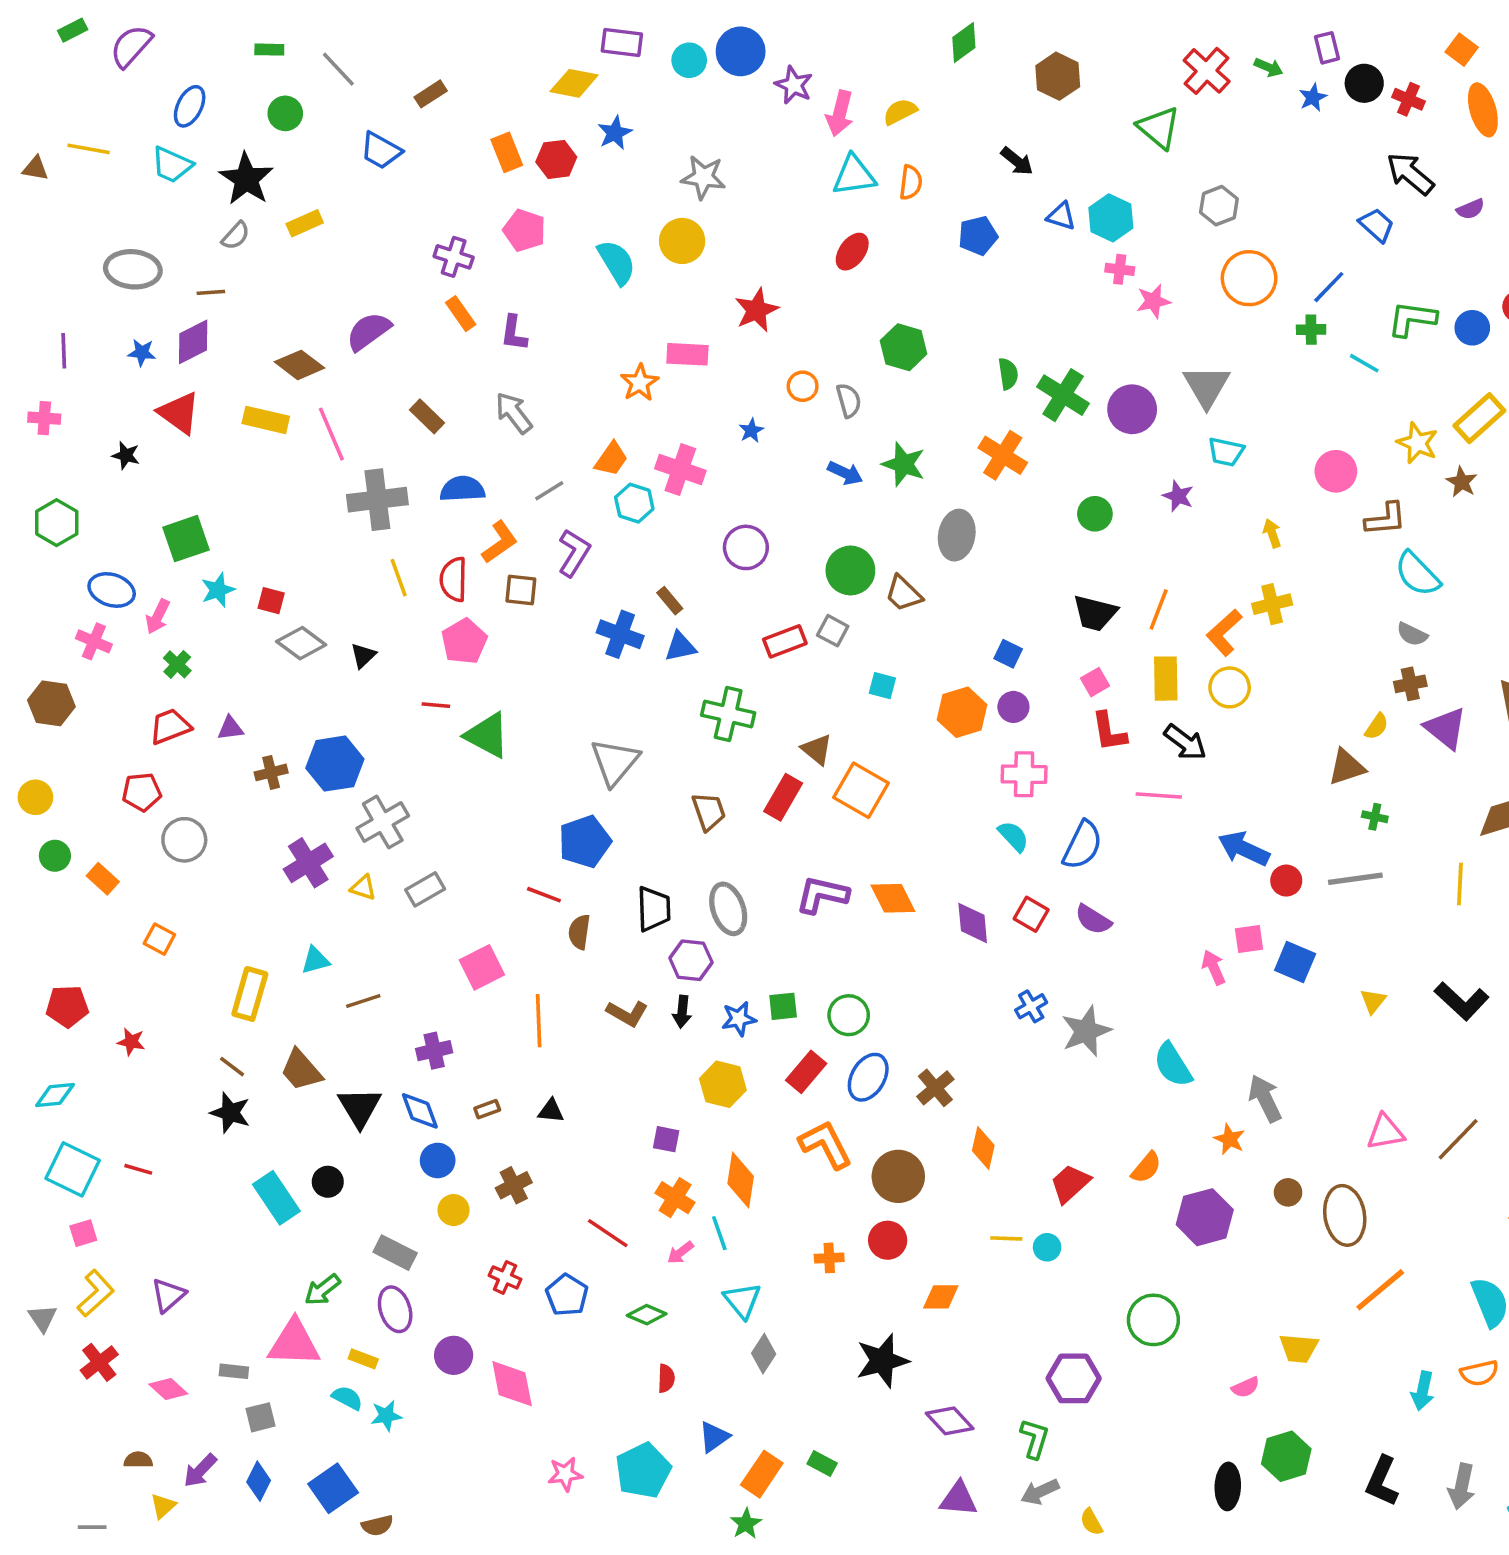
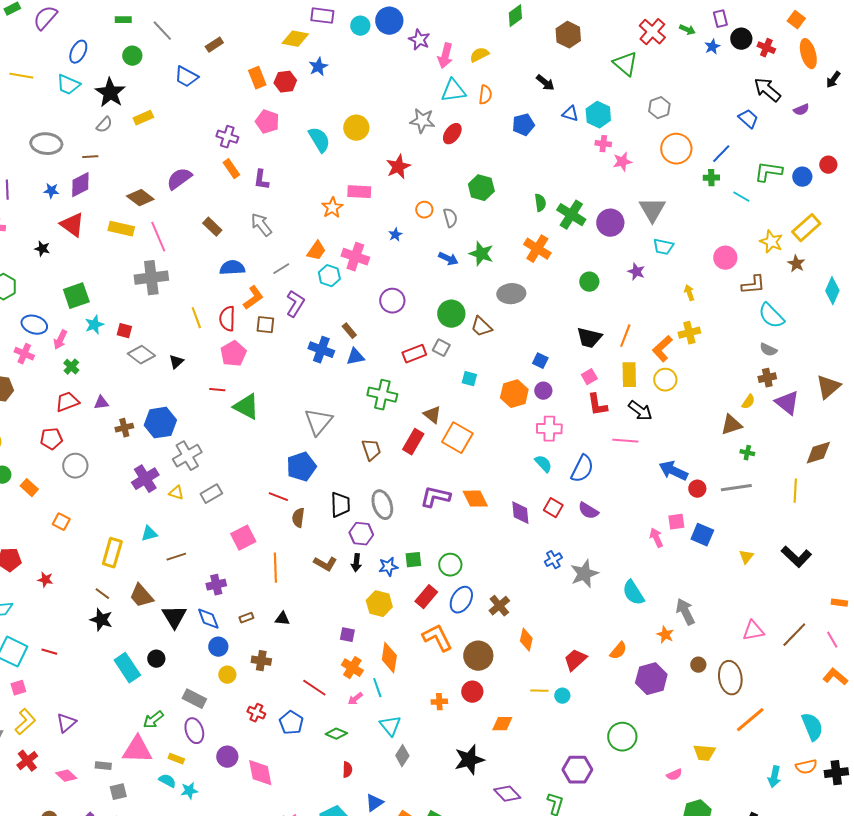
gray star: (703, 177) -> (422, 121), moved
gray cross: (377, 500) -> (151, 278), moved
gray ellipse: (957, 535) -> (511, 294), turned 76
brown cross: (514, 1185) -> (261, 661), turned 36

